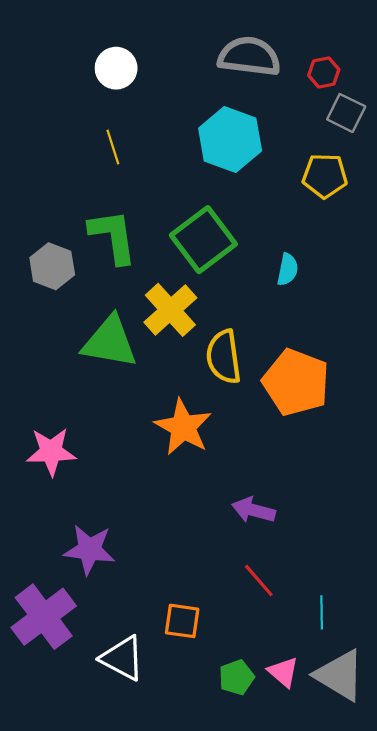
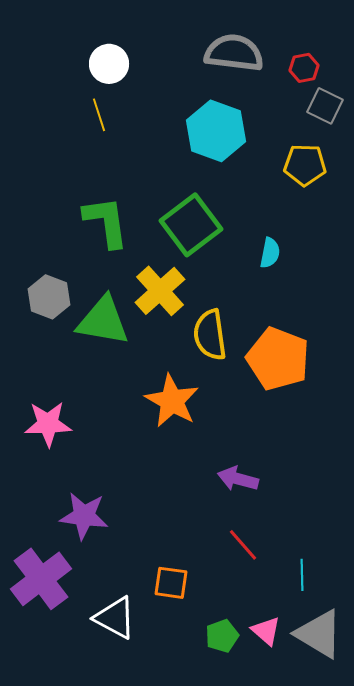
yellow line: (113, 147) -> (99, 115), moved
gray hexagon: (52, 266) -> (49, 297), moved

